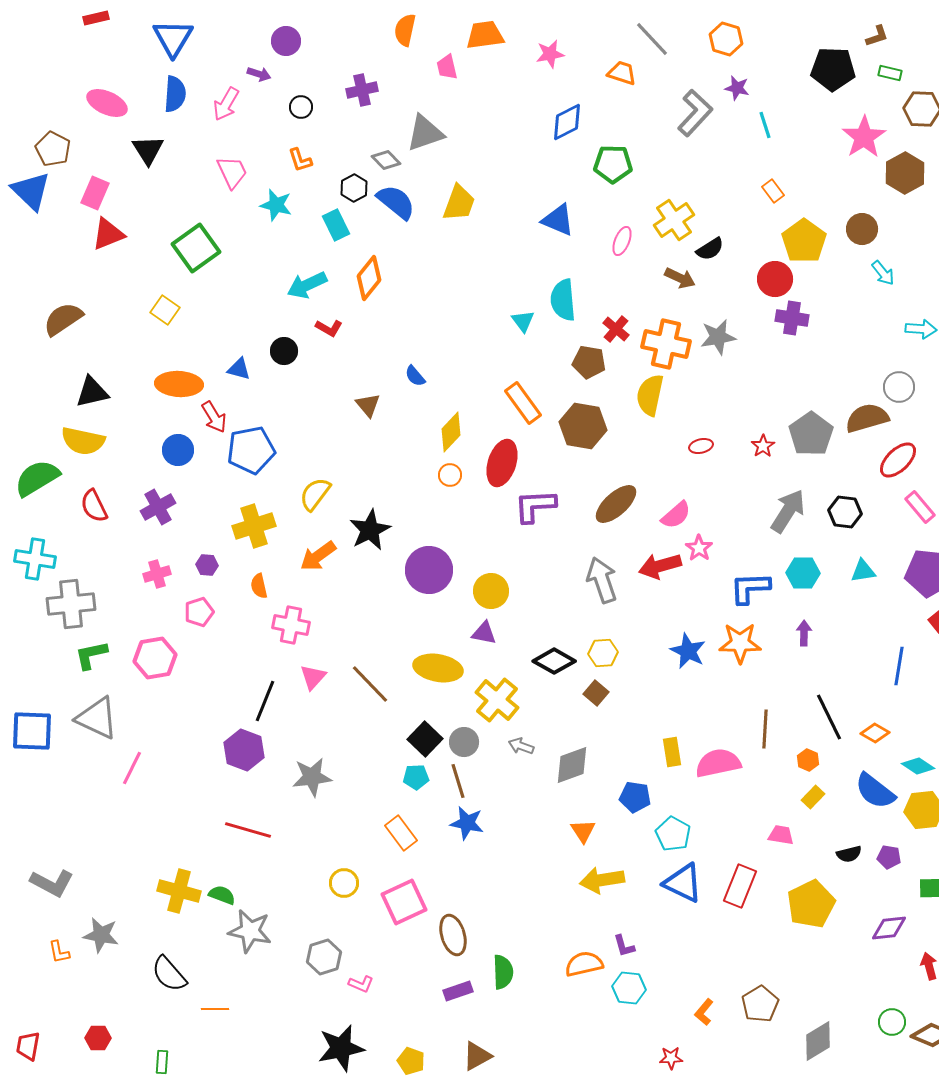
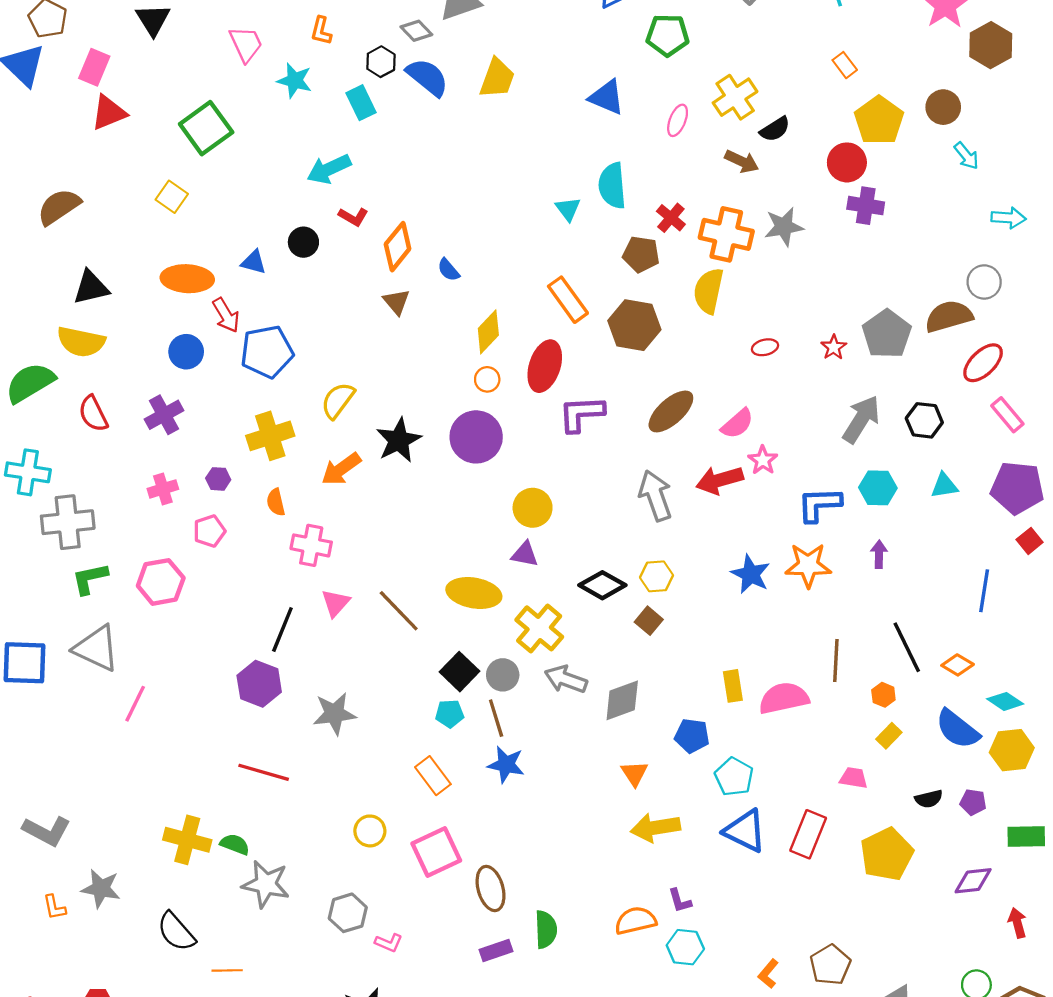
orange L-shape: (300, 160) -> (321, 31), turned 32
orange diamond: (369, 278) -> (398, 247), moved
purple circle: (429, 570) -> (476, 437), moved
gray arrow: (521, 746) -> (566, 679), size x1.5

